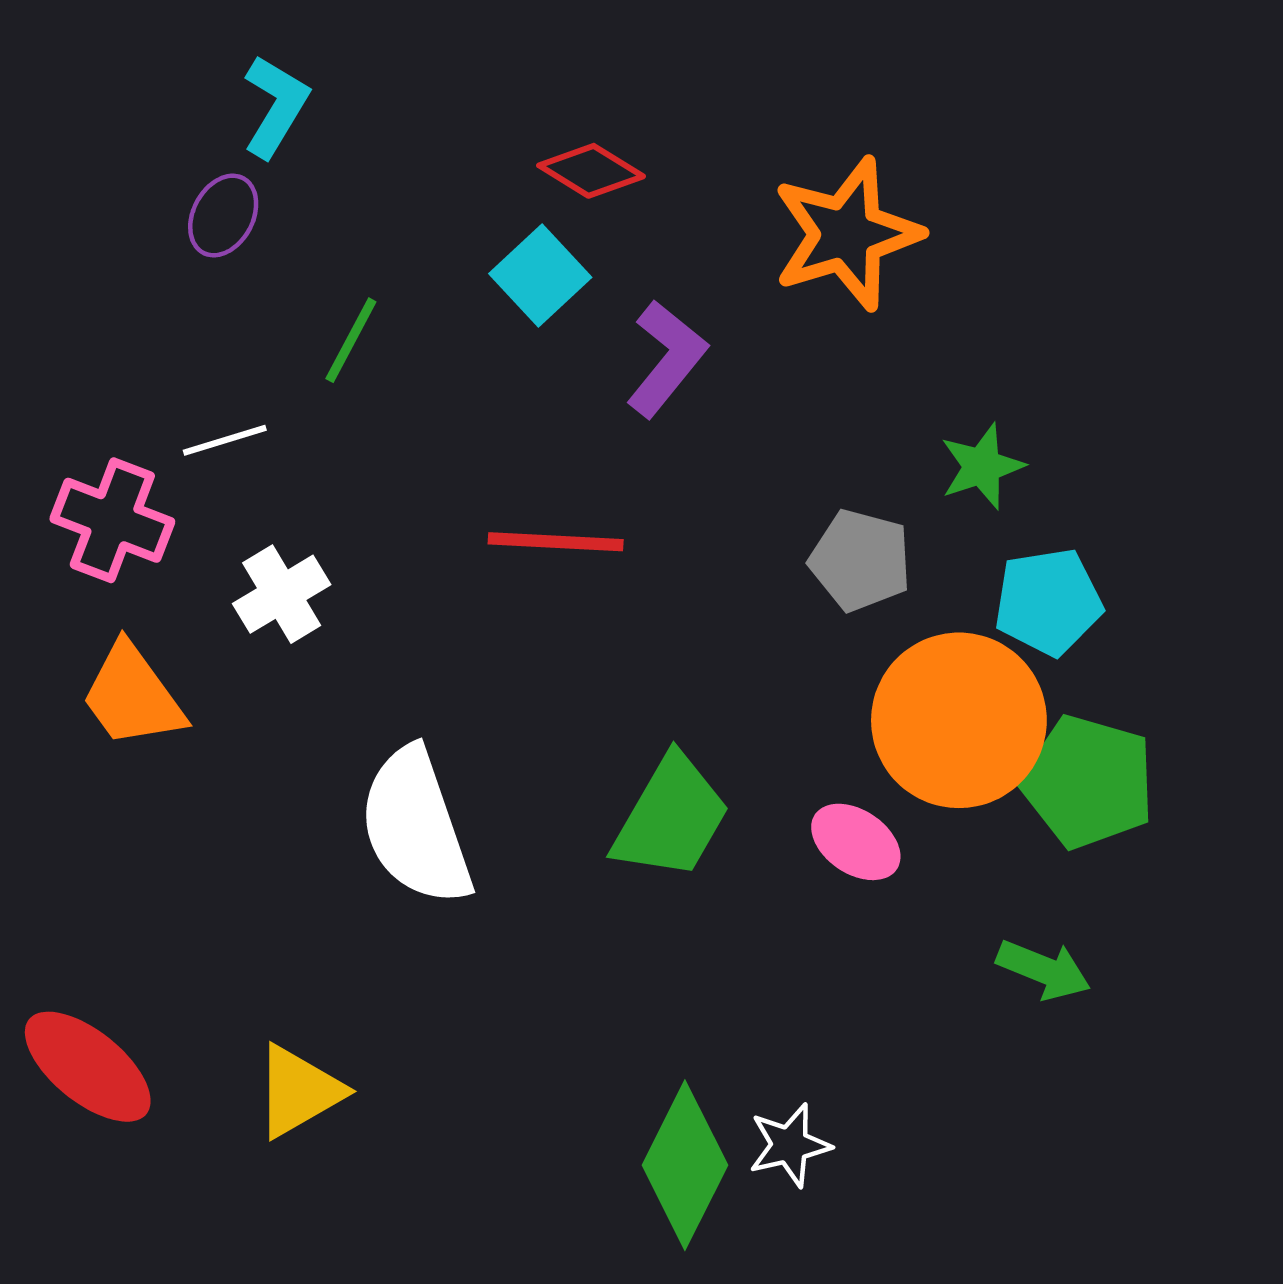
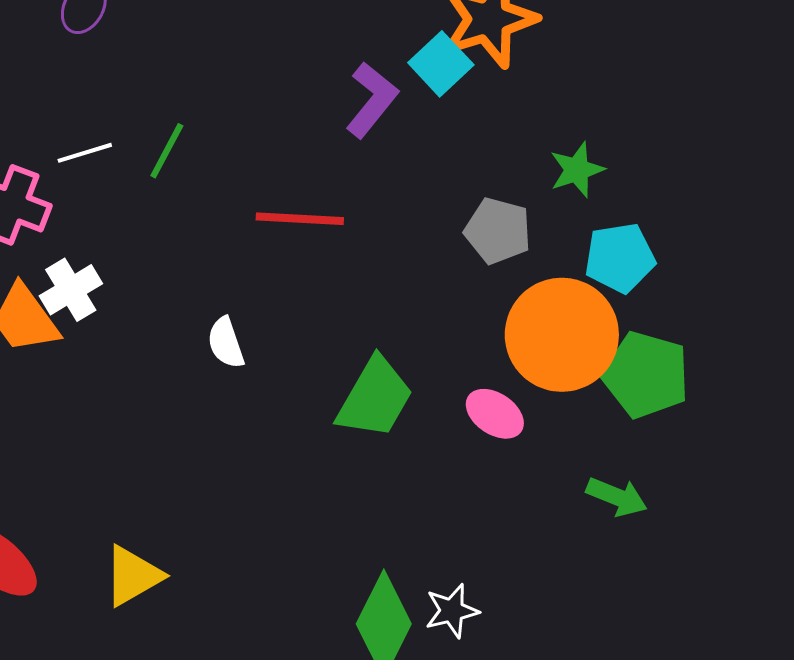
cyan square: (540, 276) -> (441, 64), moved
green line: (351, 340) -> (167, 151), moved
white cross: (282, 594) -> (71, 290), moved
white semicircle: (416, 827) -> (226, 343), moved, size x0.5

